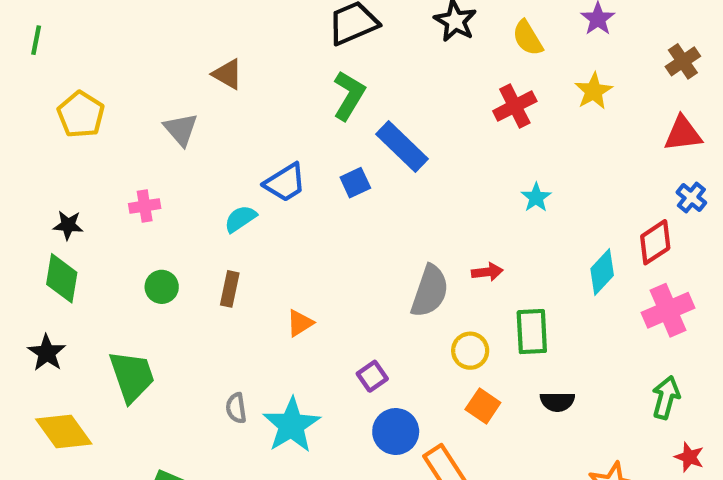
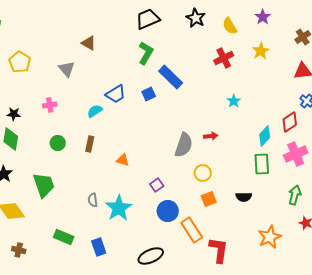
orange triangle: (300, 323) -> (123, 160), turned 48
green rectangle: (532, 332) -> (262, 164), moved
orange square: (483, 406) -> (209, 199), turned 35

